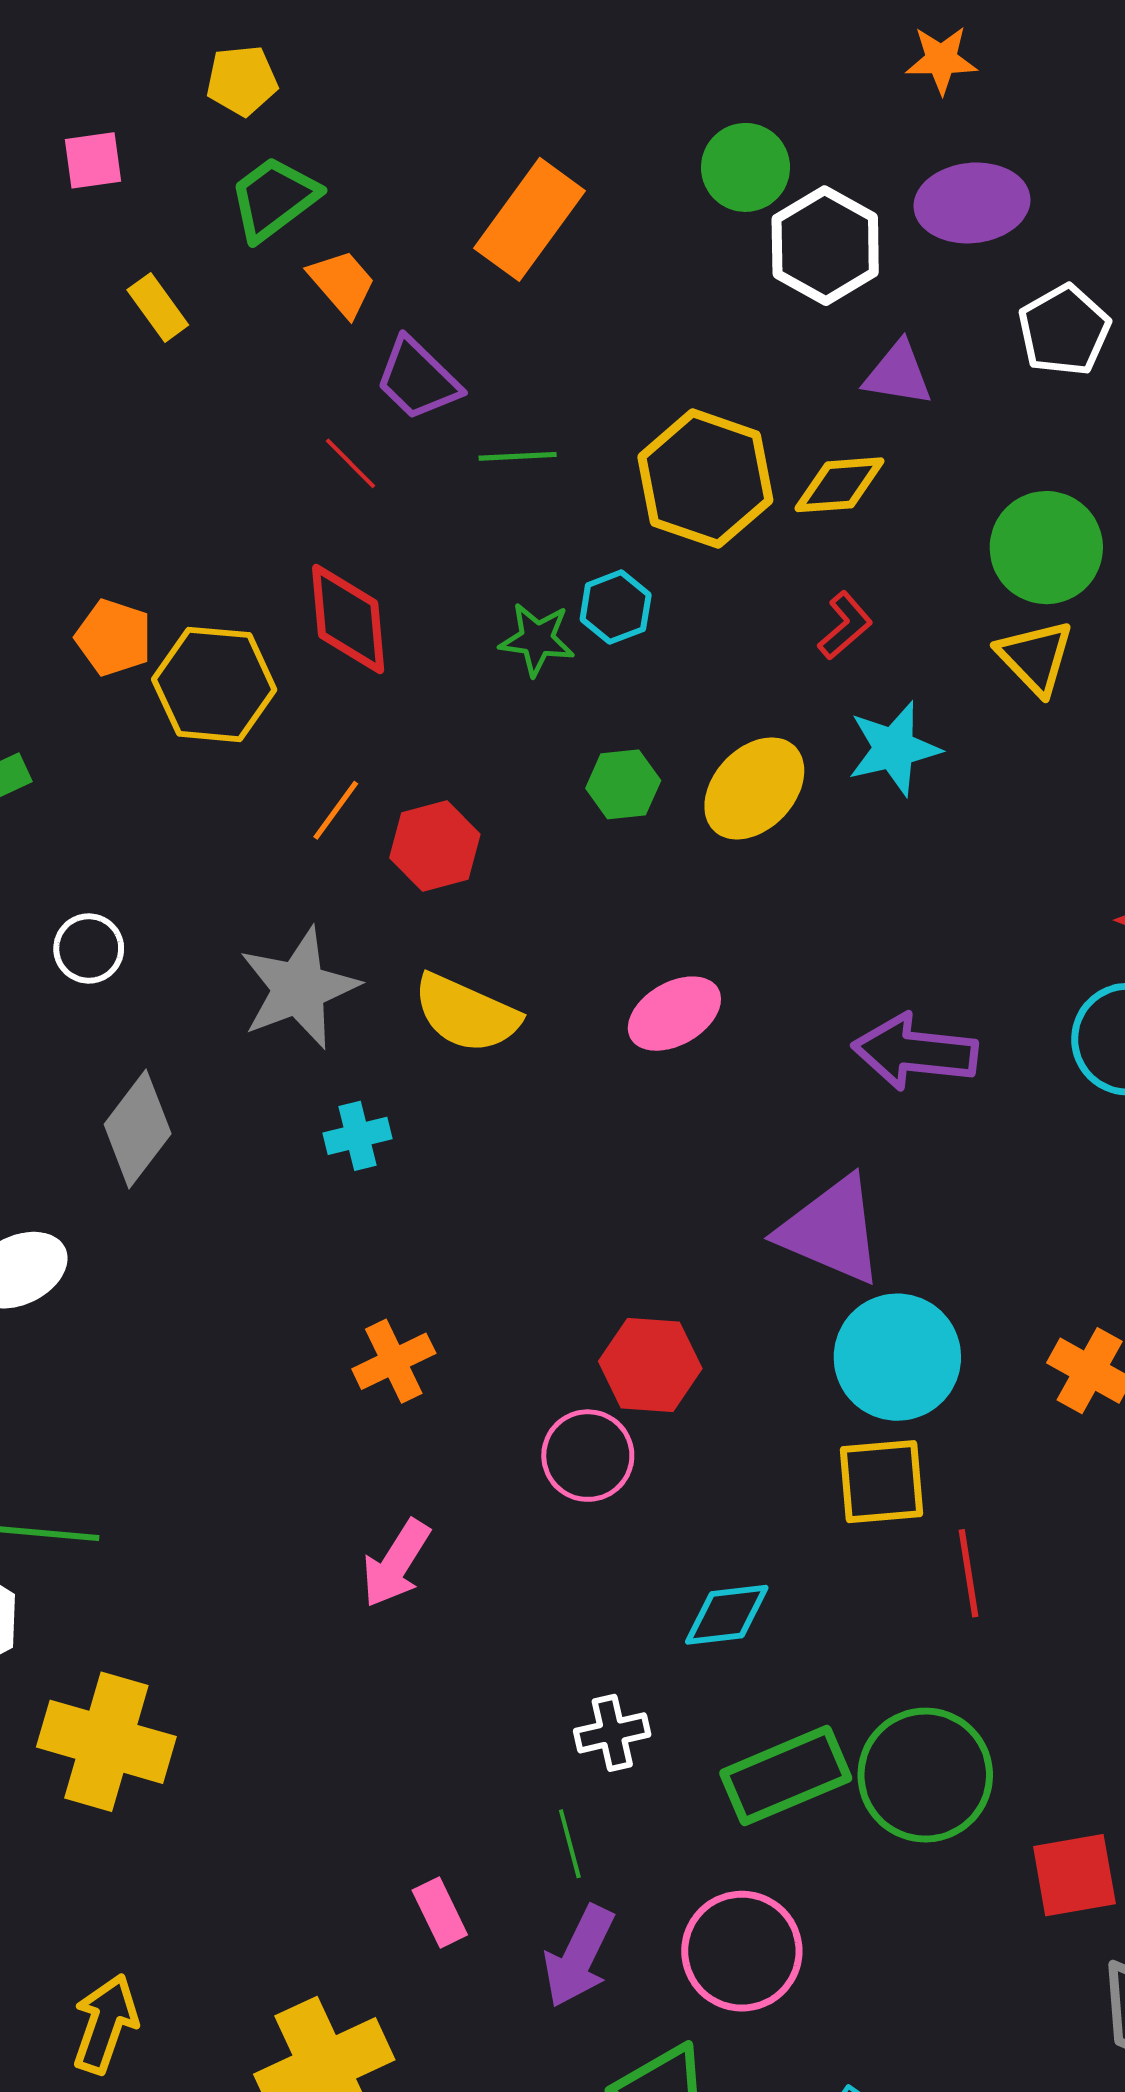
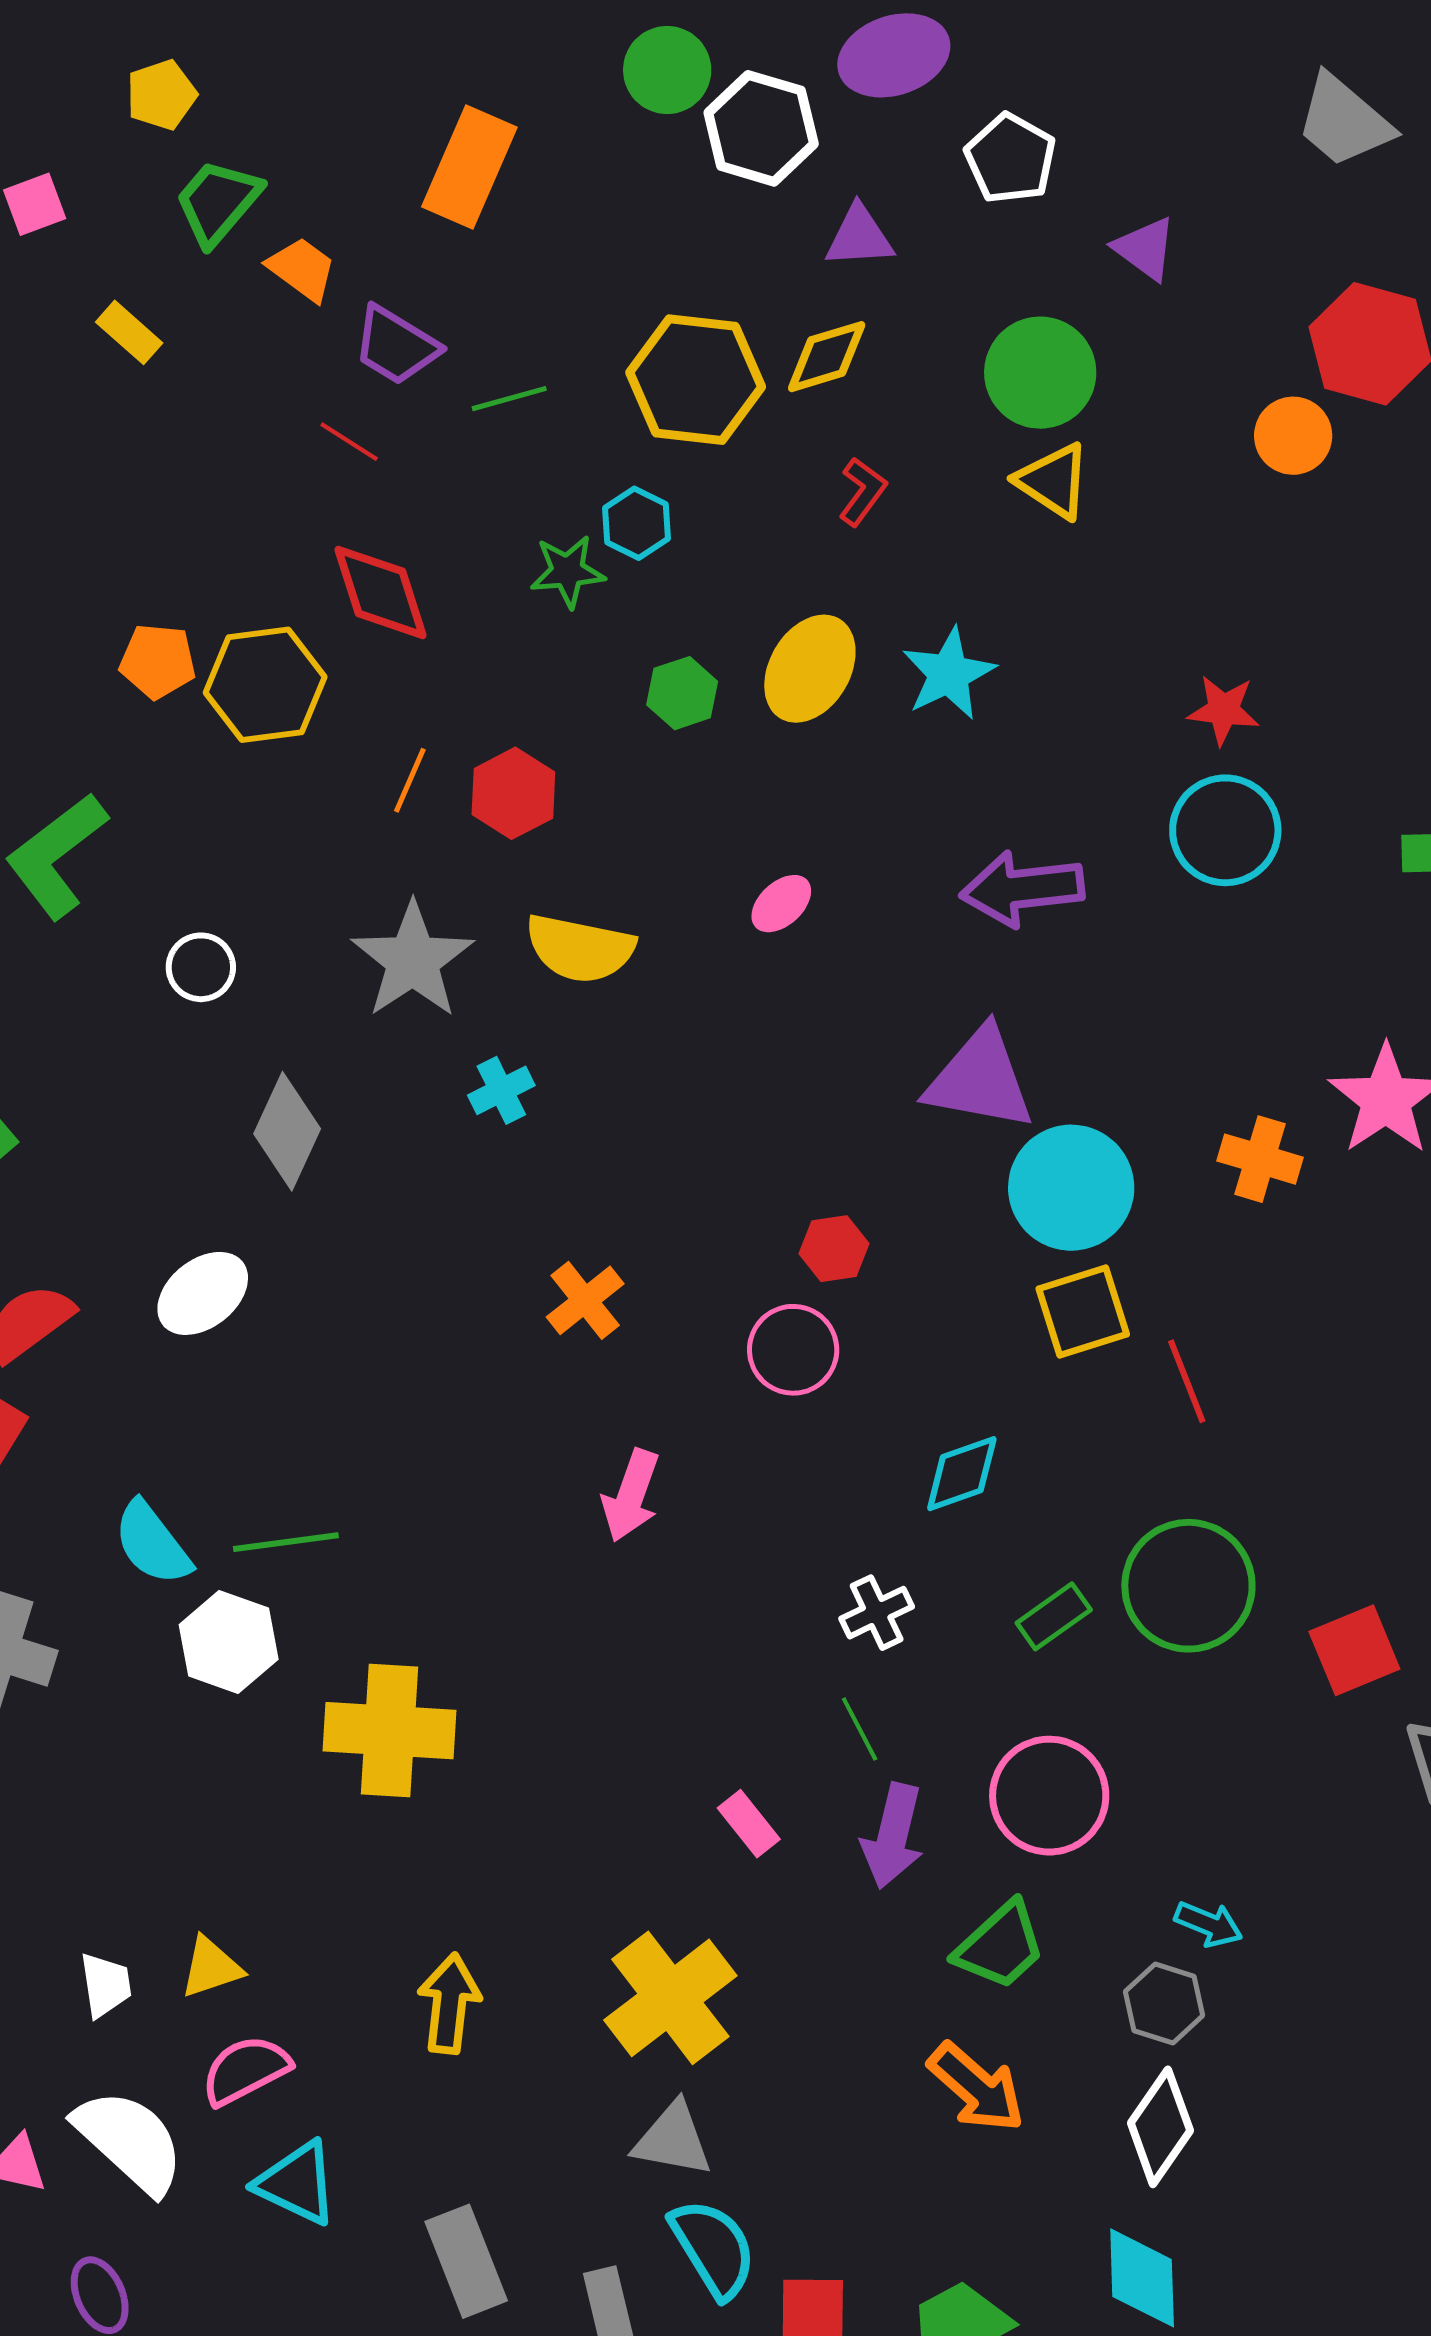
cyan star: (894, 749) -> (949, 674), moved
pink ellipse: (674, 1014) -> (781, 904), size x0.7
red hexagon: (650, 1365) -> (834, 1249), size x0.7
green rectangle: (786, 1776) -> (1054, 1616), size x0.6

